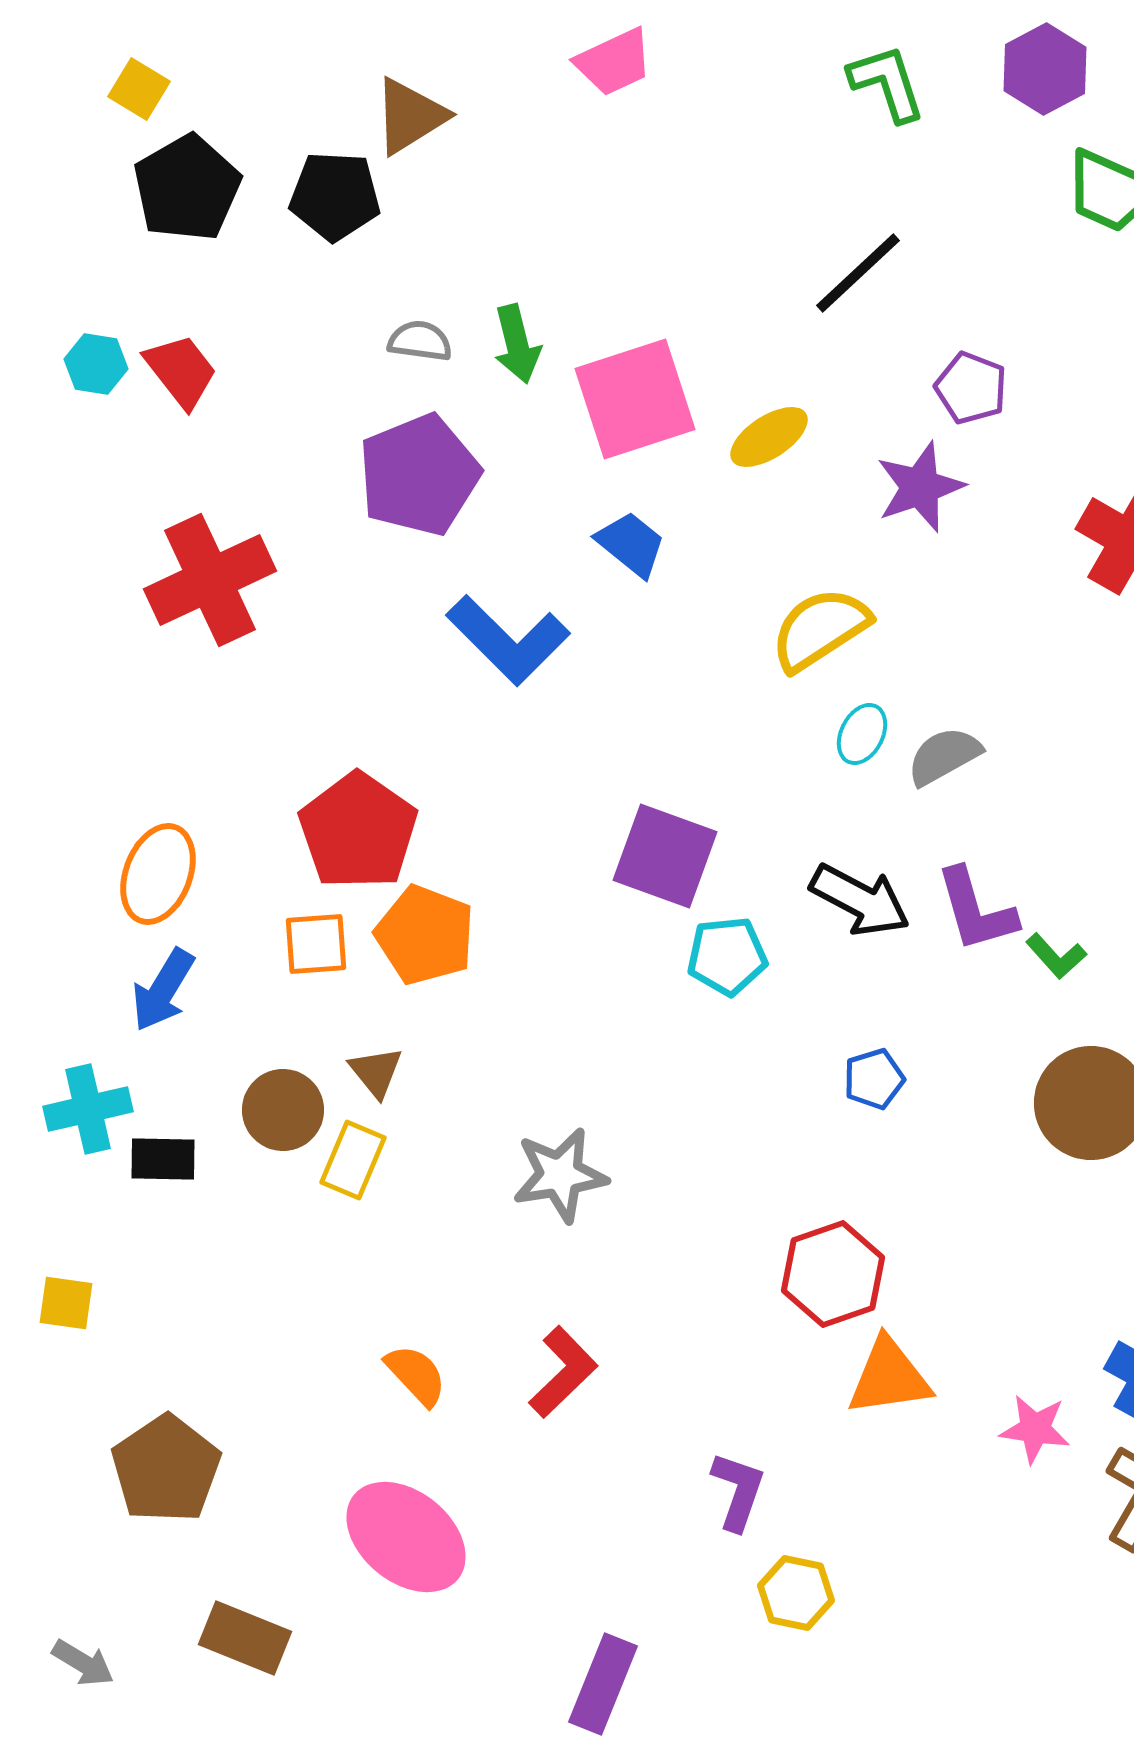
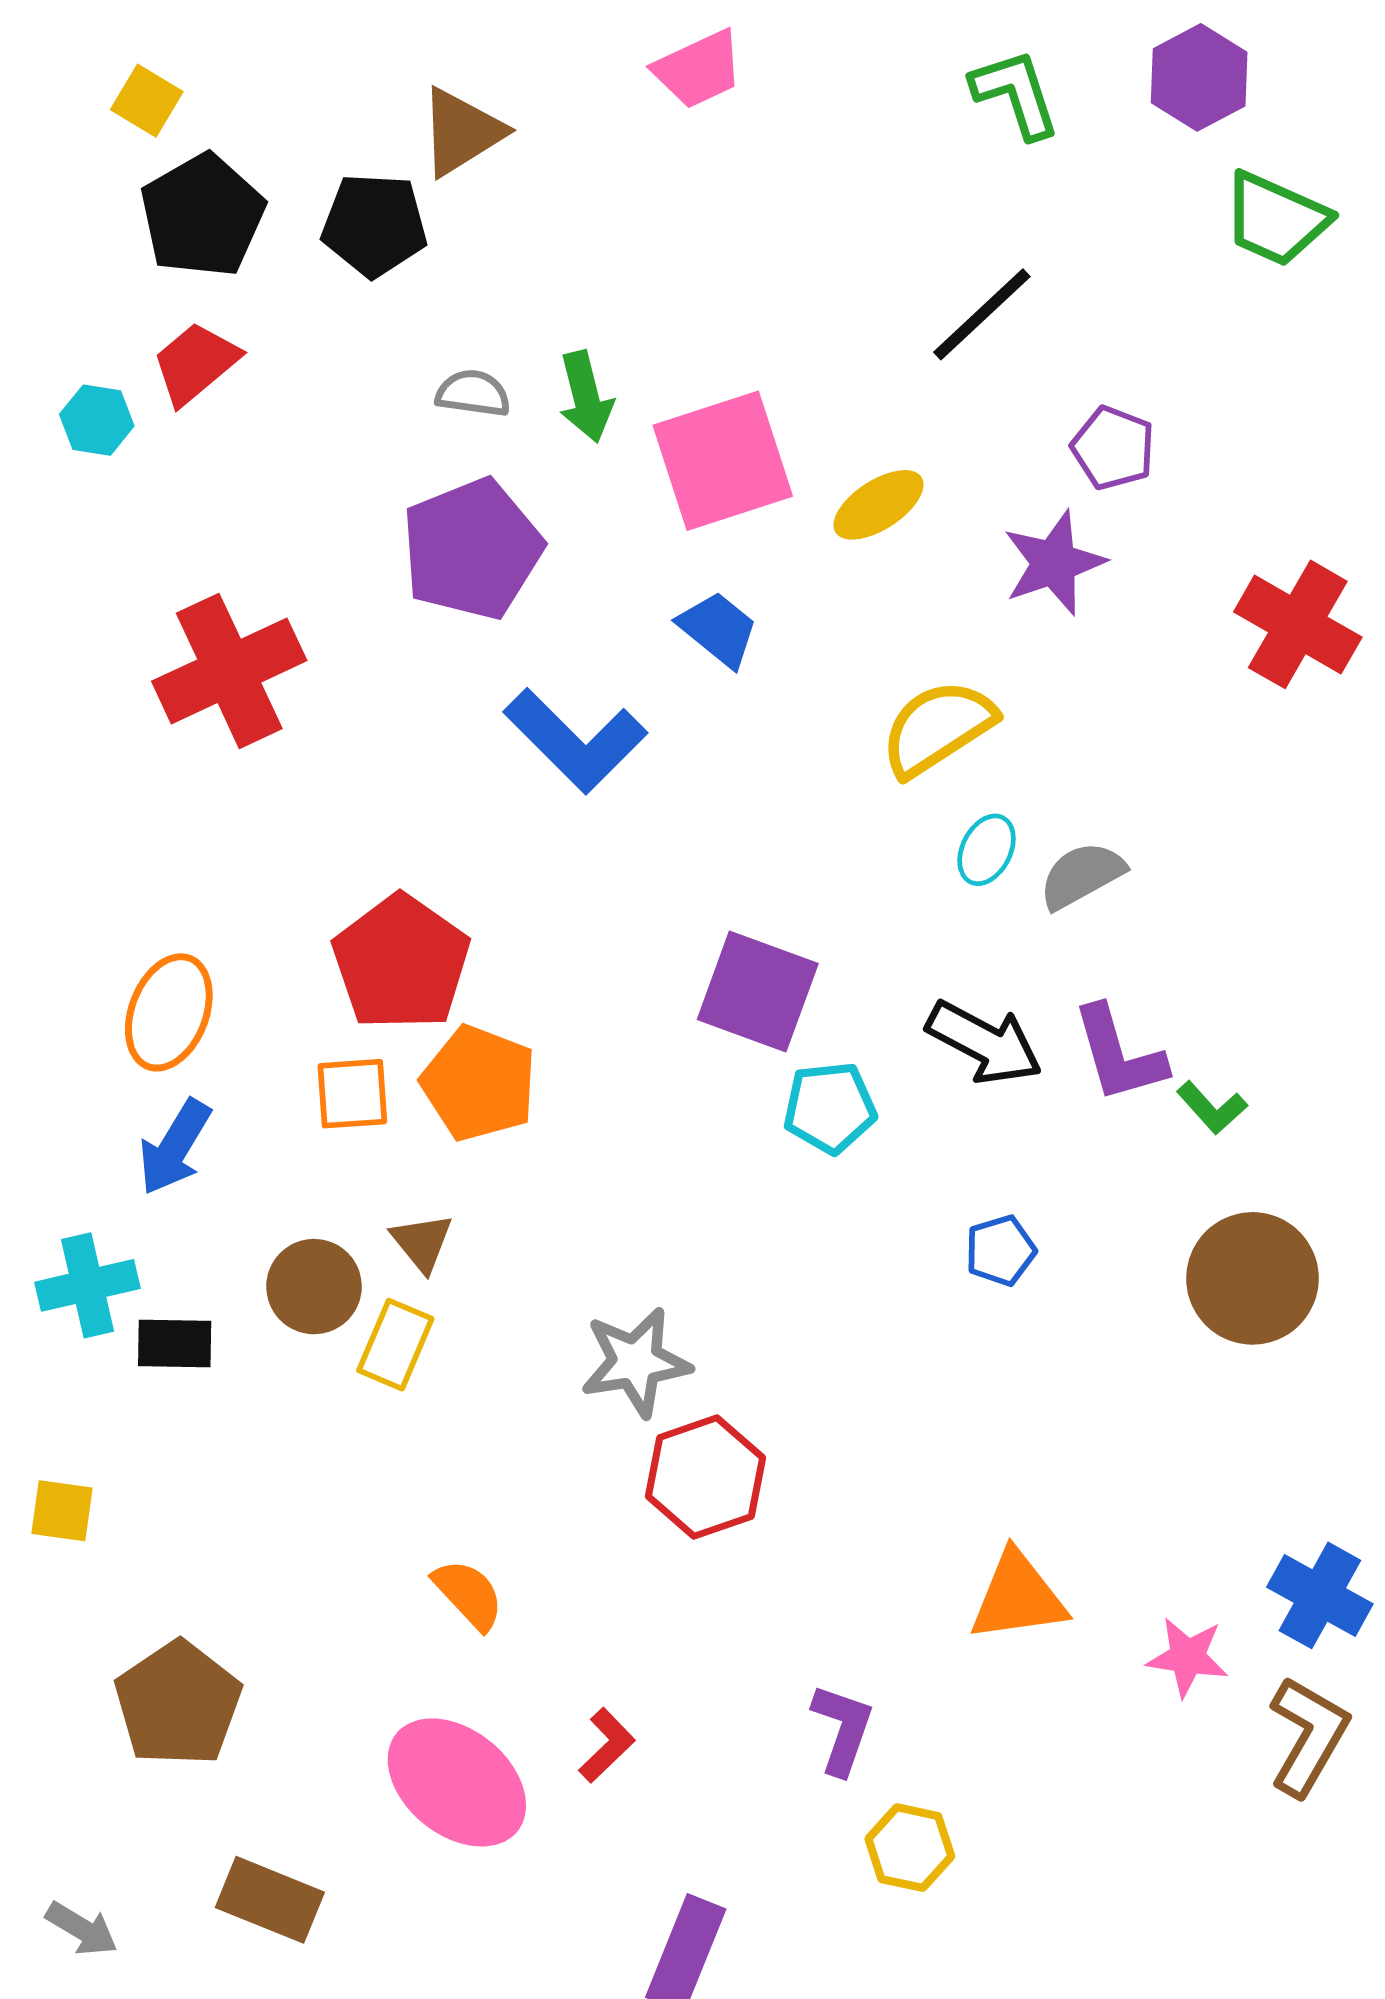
red trapezoid: (181, 371) -> (196, 363), moved, turned -92
red hexagon: (833, 1274) -> (705, 1477), moved
red L-shape: (563, 1372) -> (607, 1745), moved, size x0.7

